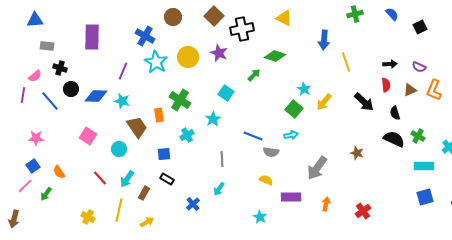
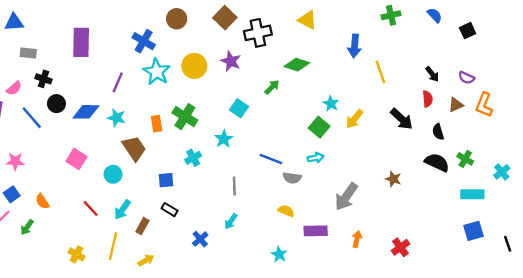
black arrow: (390, 64) -> (432, 74), turned 56
orange rectangle: (159, 115) -> (157, 124), moved

